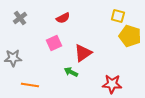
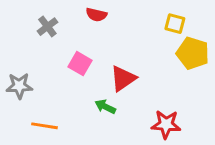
gray cross: (20, 18) -> (47, 27), moved
red semicircle: (63, 18) -> (96, 15), moved, turned 40
pink square: (54, 43) -> (80, 64), turned -35

